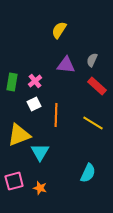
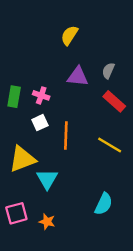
pink cross: (35, 81) -> (41, 95), turned -32

